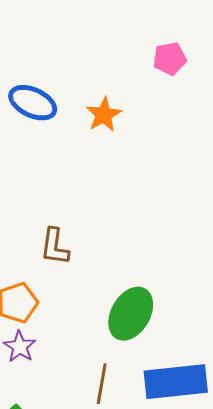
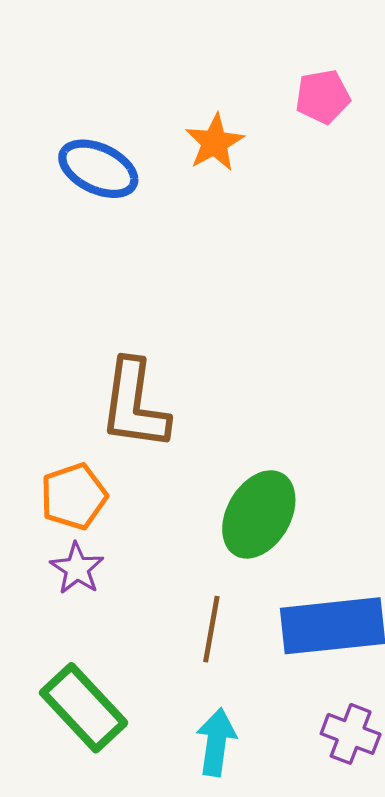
orange star: (104, 115) -> (215, 143), moved
brown L-shape: (55, 247) -> (134, 405), size x1.5

